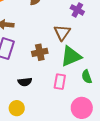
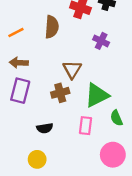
brown triangle: (62, 33) -> (72, 69), moved

